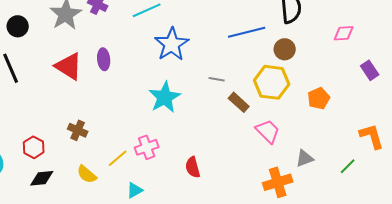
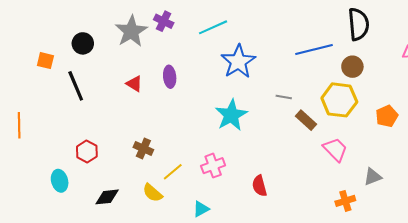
red triangle: (69, 66) -> (134, 84), size x0.6
red hexagon: (34, 147) -> (87, 151), moved
yellow line: (118, 158) -> (173, 172), moved
orange cross: (278, 182) -> (345, 201), size x0.7

